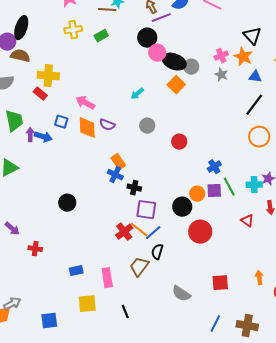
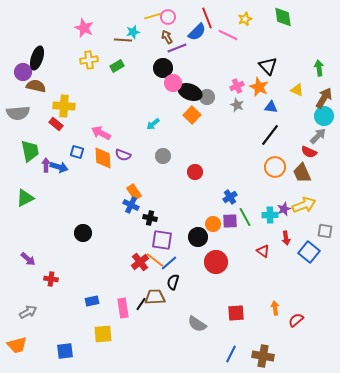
brown trapezoid: (139, 267) -> (155, 297), turned 50
gray arrow: (12, 304) -> (28, 312), moved
black line: (125, 312) -> (141, 304), moved, turned 56

